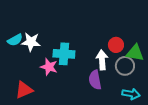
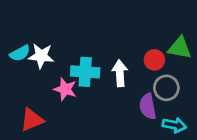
green triangle: (135, 53) -> (180, 48), moved
white arrow: (102, 60) -> (120, 73), moved
purple semicircle: (95, 80) -> (148, 106), moved

